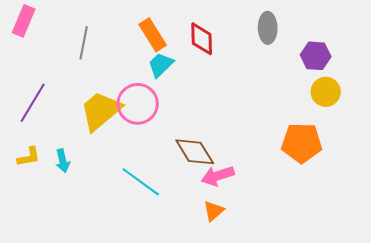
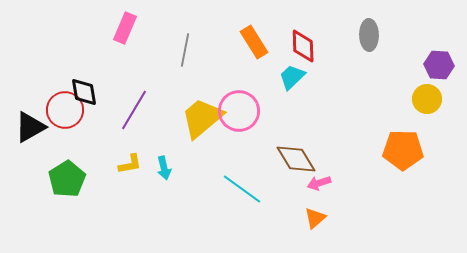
purple hexagon: (316, 56) -> (439, 65), moved
cyan trapezoid: (161, 65) -> (292, 77), moved
pink arrow: (218, 176) -> (319, 183), size x0.7

